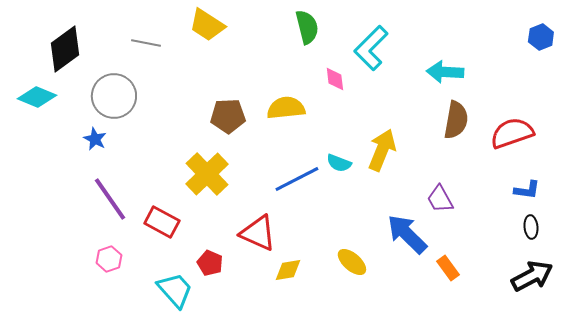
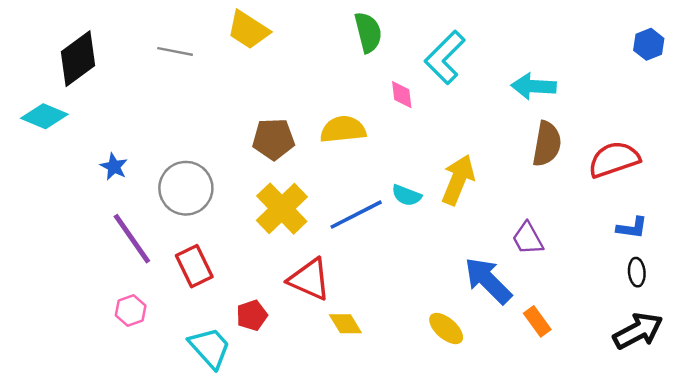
gray circle: (114, 96) -> (186, 188), moved
yellow cross: (207, 174) -> (282, 209), moved
red rectangle: (162, 222) -> (194, 266), turned 36
yellow ellipse: (352, 262) -> (446, 329), moved
red pentagon: (210, 263) -> (252, 315), turned 30
yellow diamond: (288, 270) -> (345, 324), turned 68

